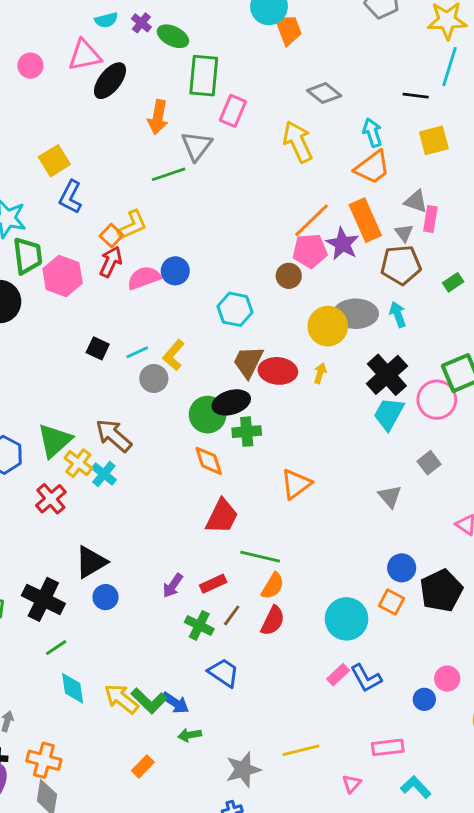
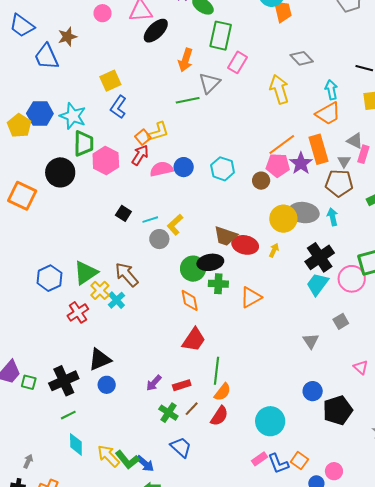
cyan hexagon: (235, 309) -> (223, 169), moved
brown trapezoid: (248, 362) -> (226, 236), turned -105
orange triangle: (296, 484) -> (251, 297), moved
green line: (260, 557) -> (216, 371), turned 76
black cross: (43, 599) -> (64, 381), turned 32
orange square: (391, 602) -> (299, 461), moved

